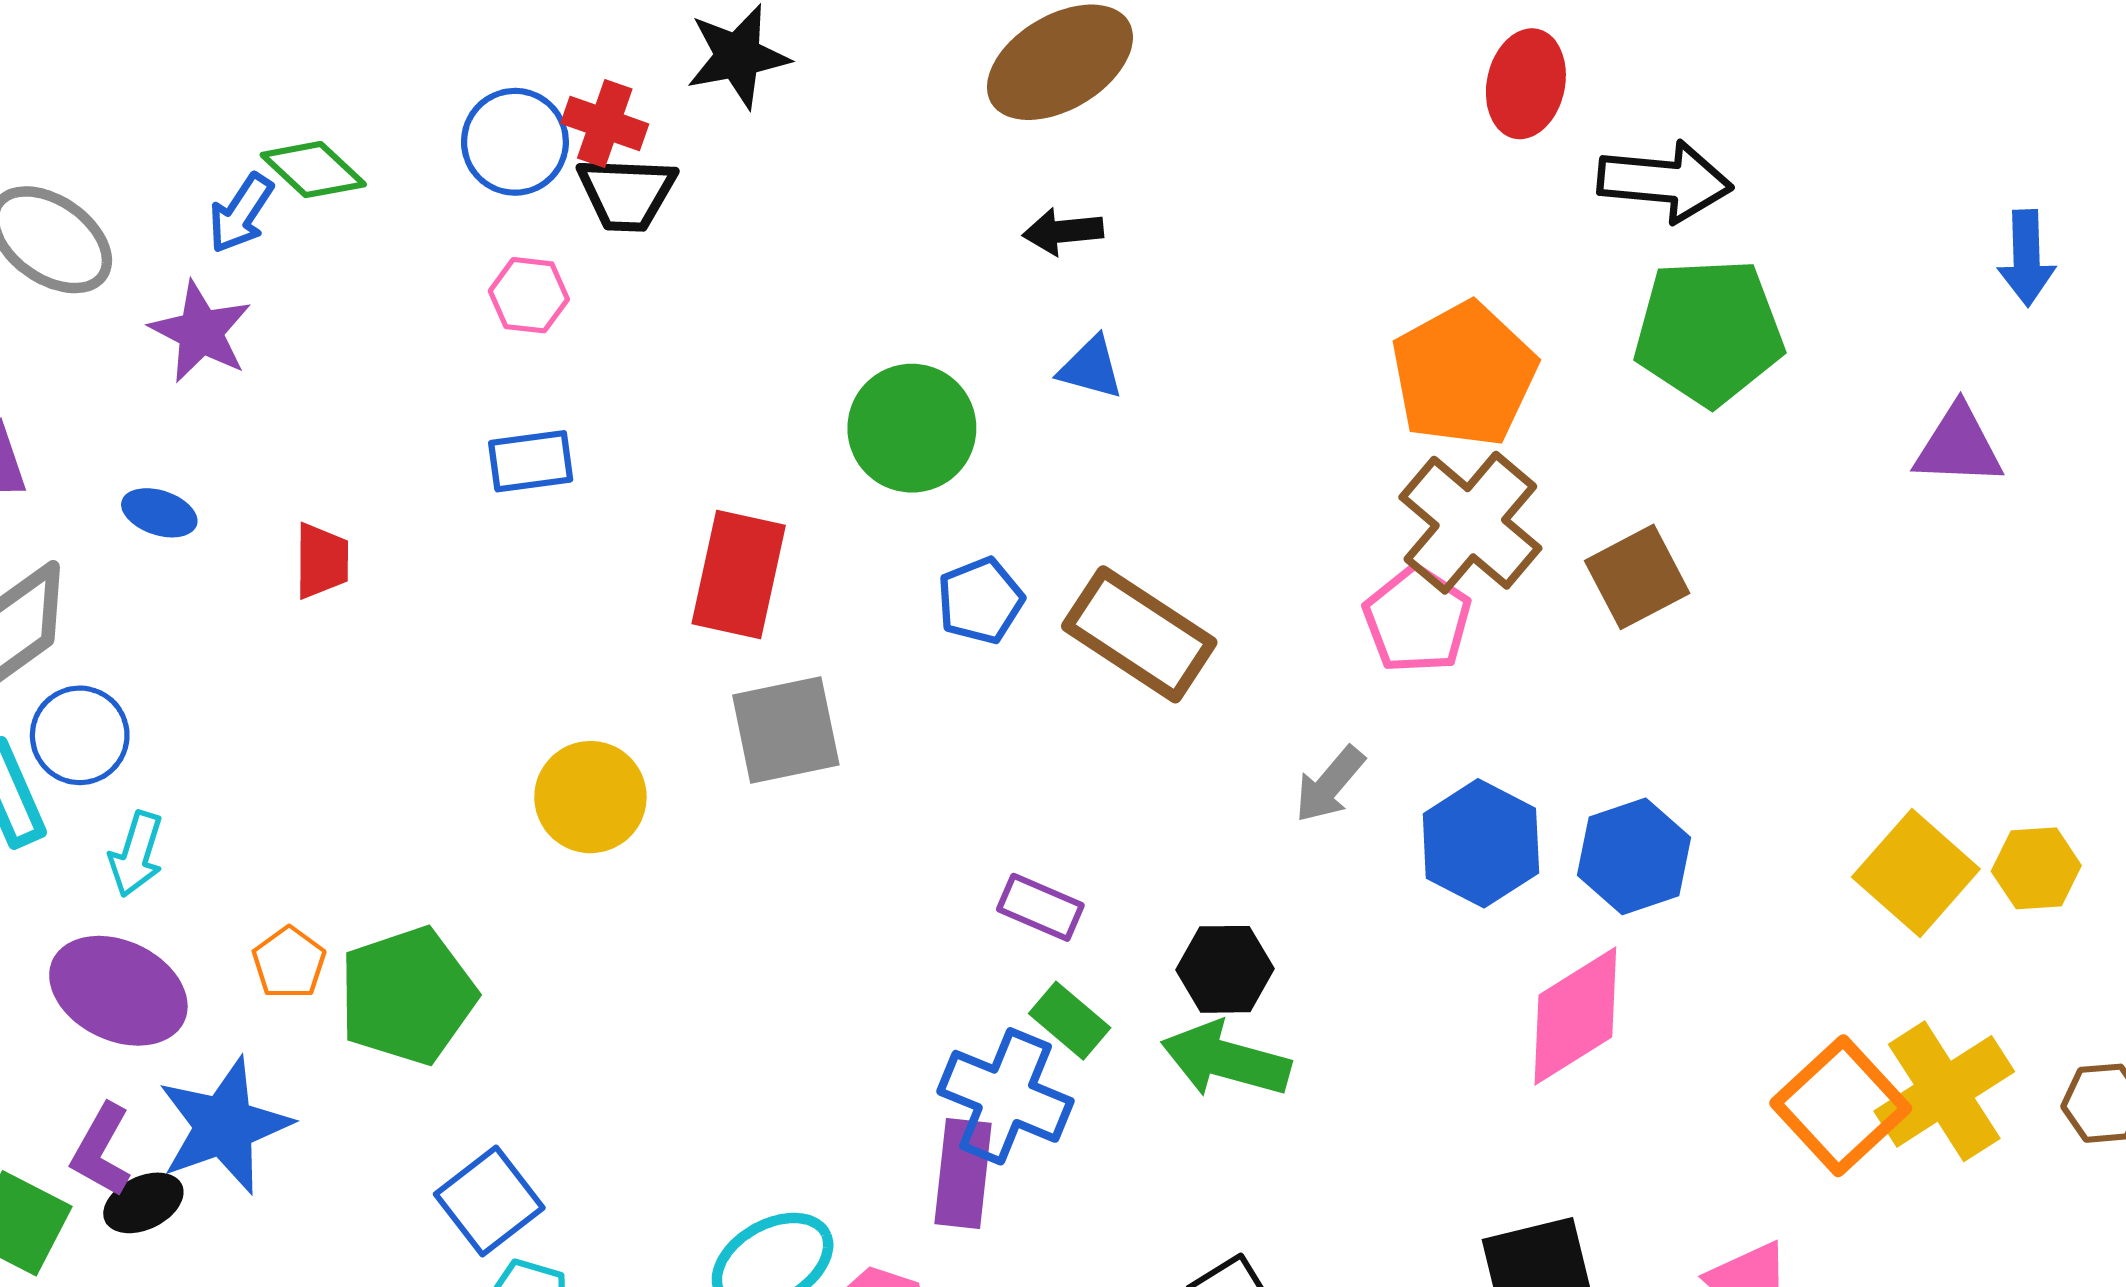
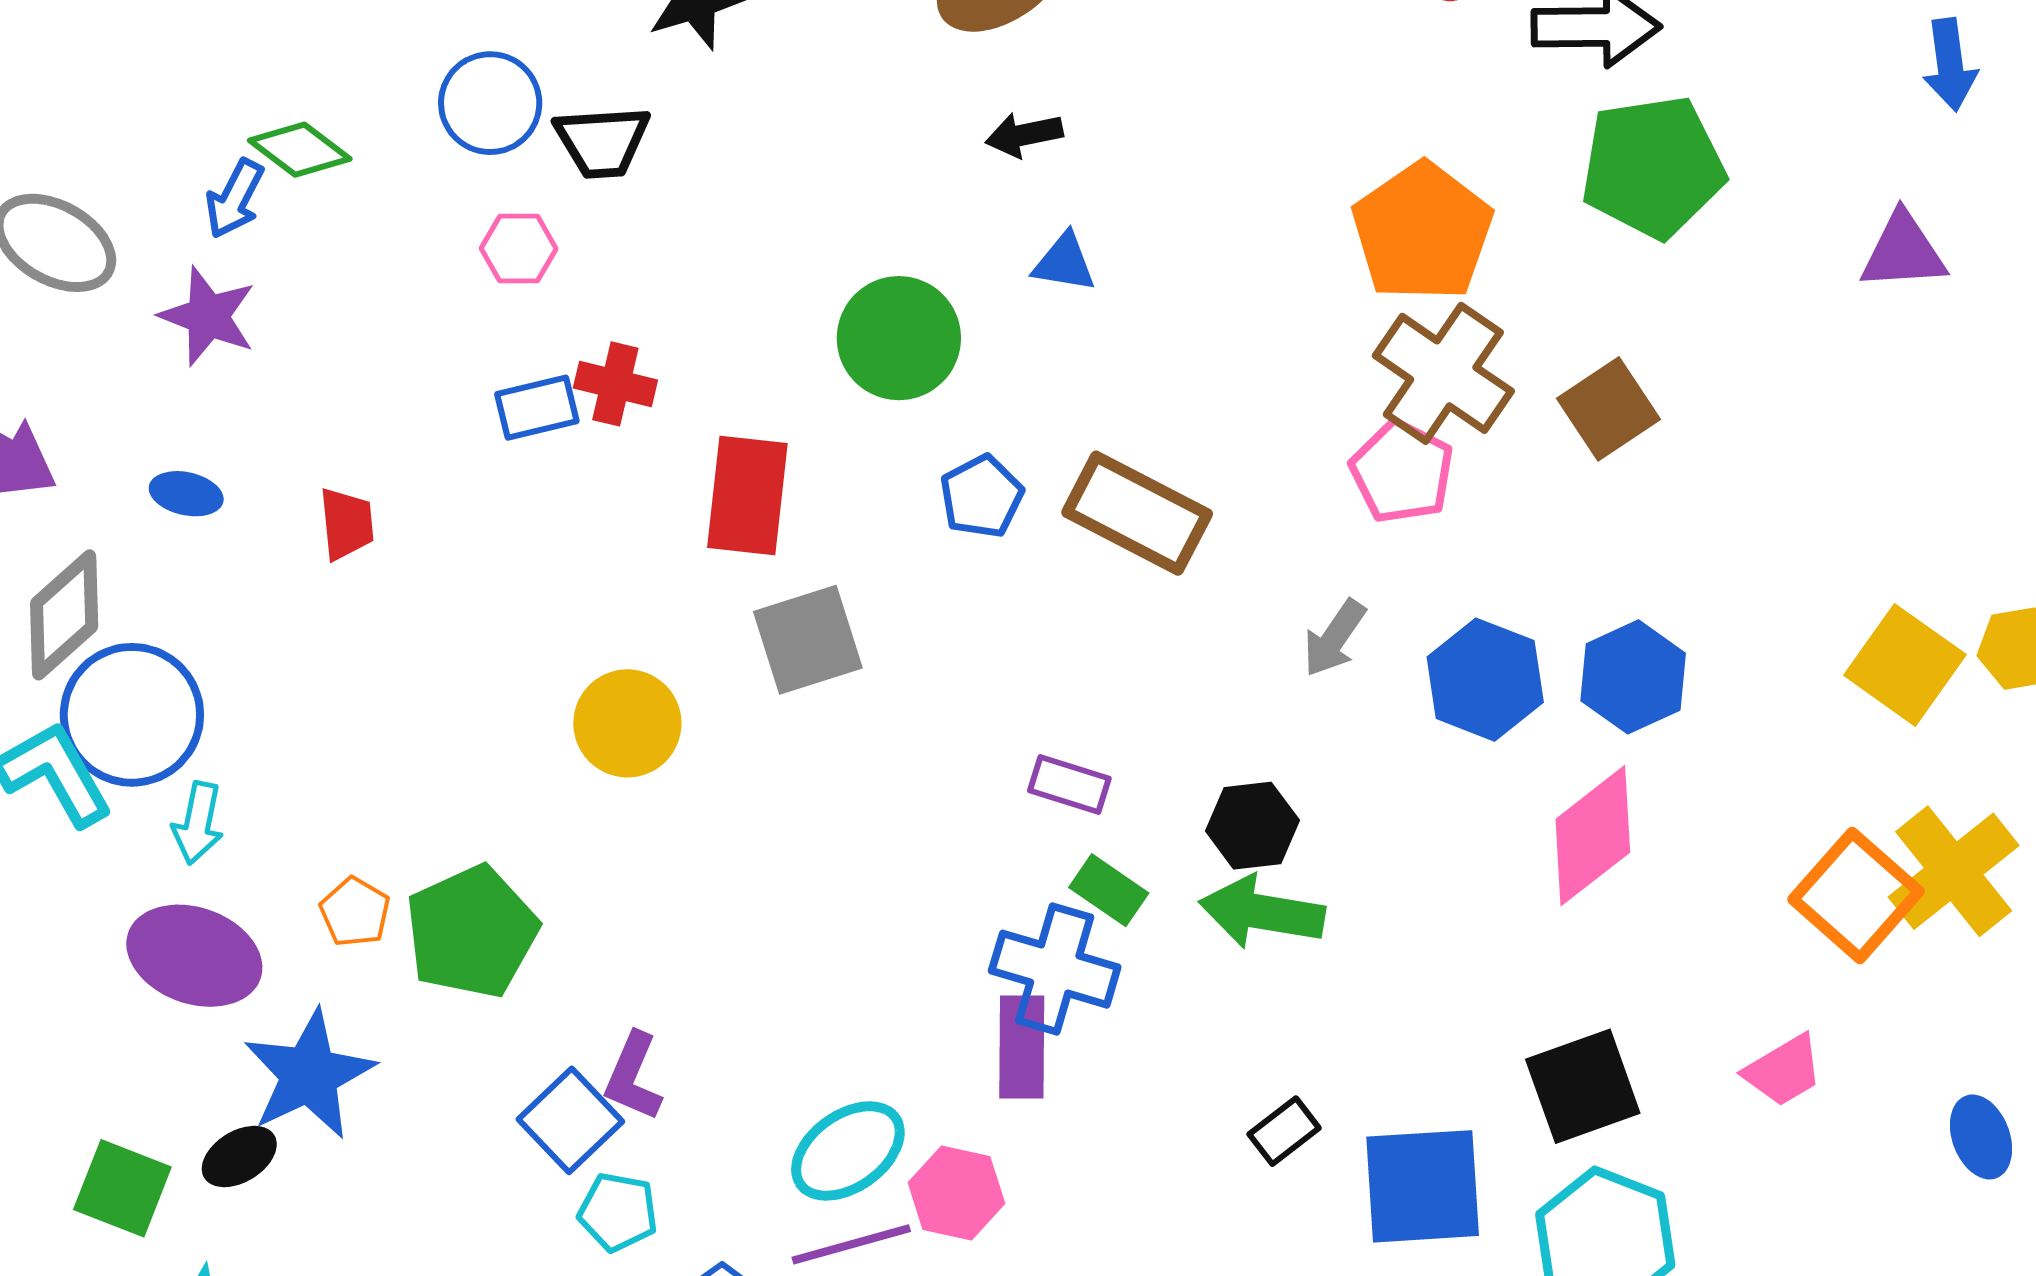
red cross: (605, 124) -> (615, 384), moved
blue circle: (80, 735) -> (132, 715), size x1.5
purple L-shape: (101, 1150) -> (633, 1077), moved

